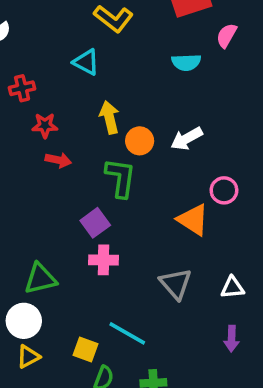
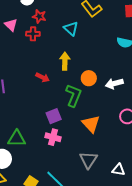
yellow arrow: (109, 117) -> (65, 61), moved
red star: (45, 125) -> (39, 16), moved
orange triangle: (193, 220) -> (91, 124), moved

